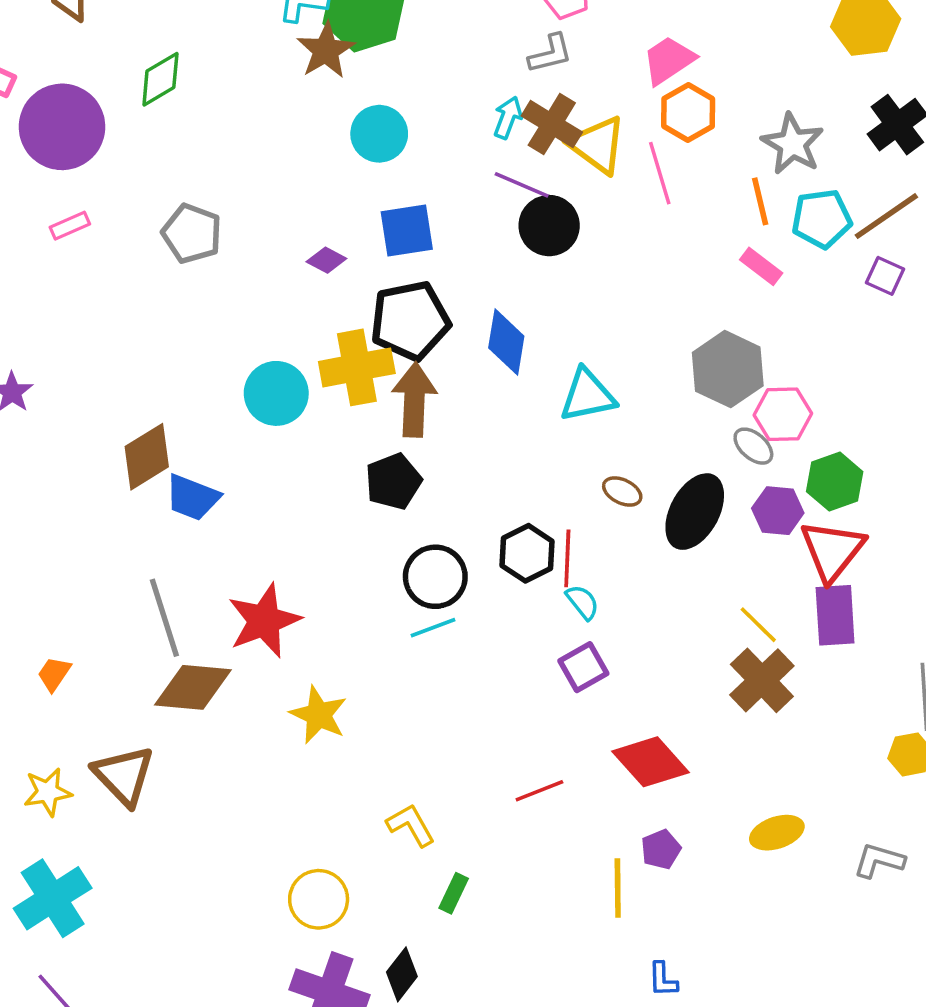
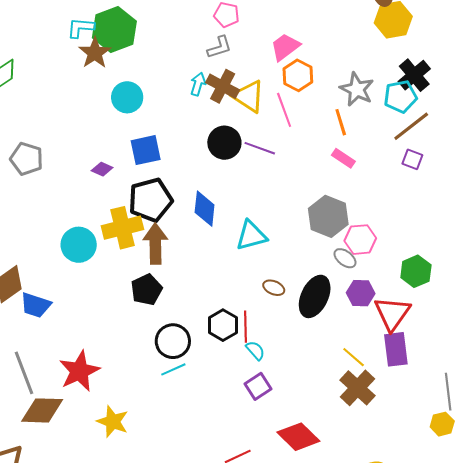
purple line: (522, 185) -> (260, 148), moved
cyan pentagon: (822, 219) -> (400, 97), moved
green hexagon: (835, 482) -> (416, 271), moved

